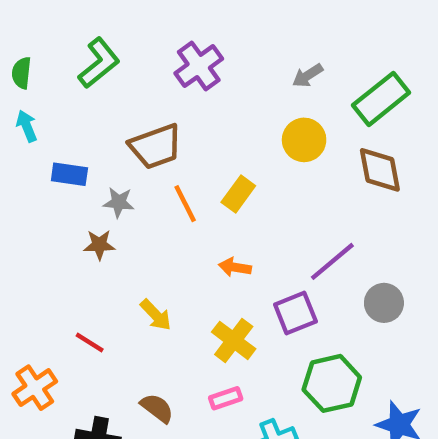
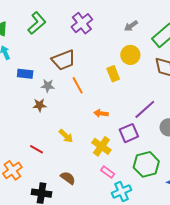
yellow rectangle: (238, 194) -> (113, 74), moved, turned -56
pink rectangle: (226, 398) -> (108, 172), moved, turned 56

